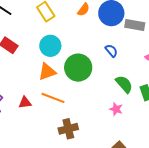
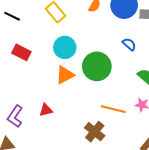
orange line: (53, 98) -> (113, 109), moved
brown cross: (68, 129) -> (95, 132), turned -30

